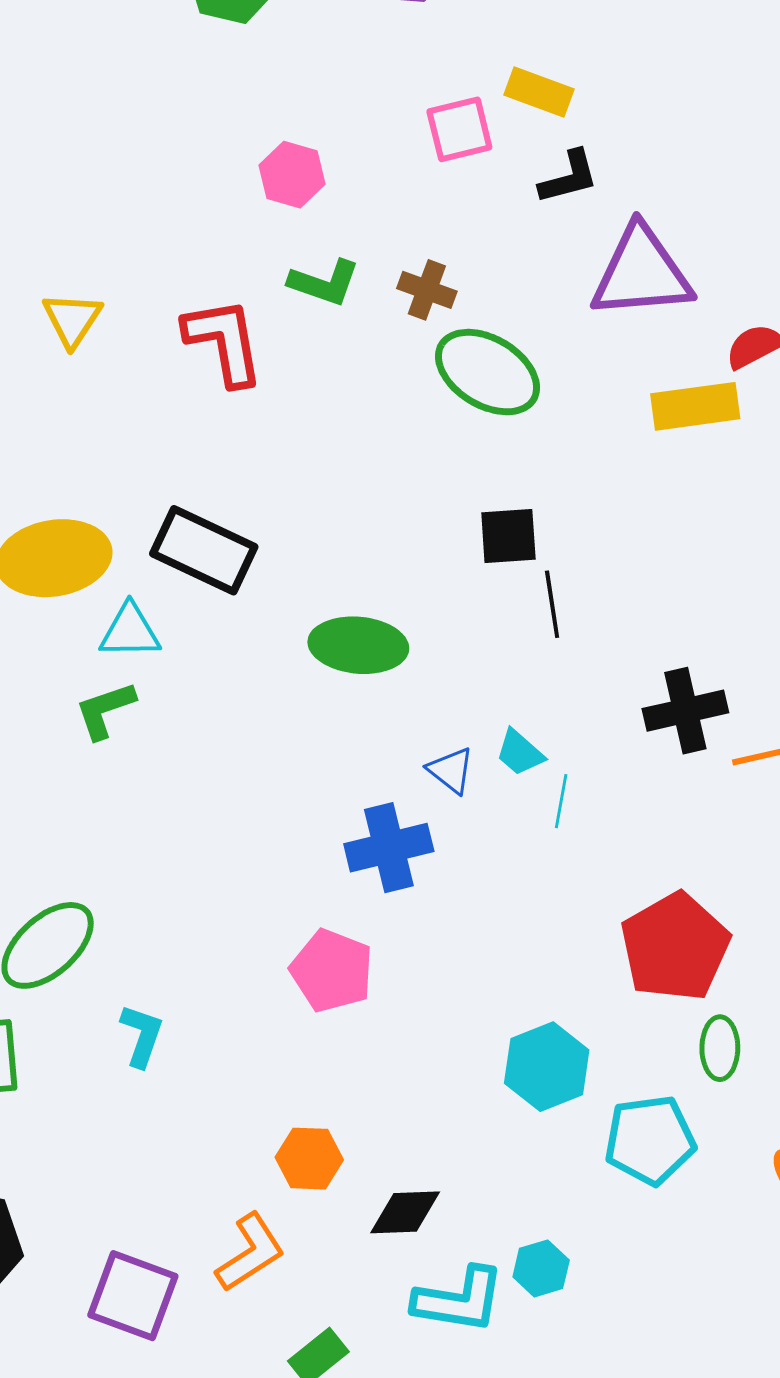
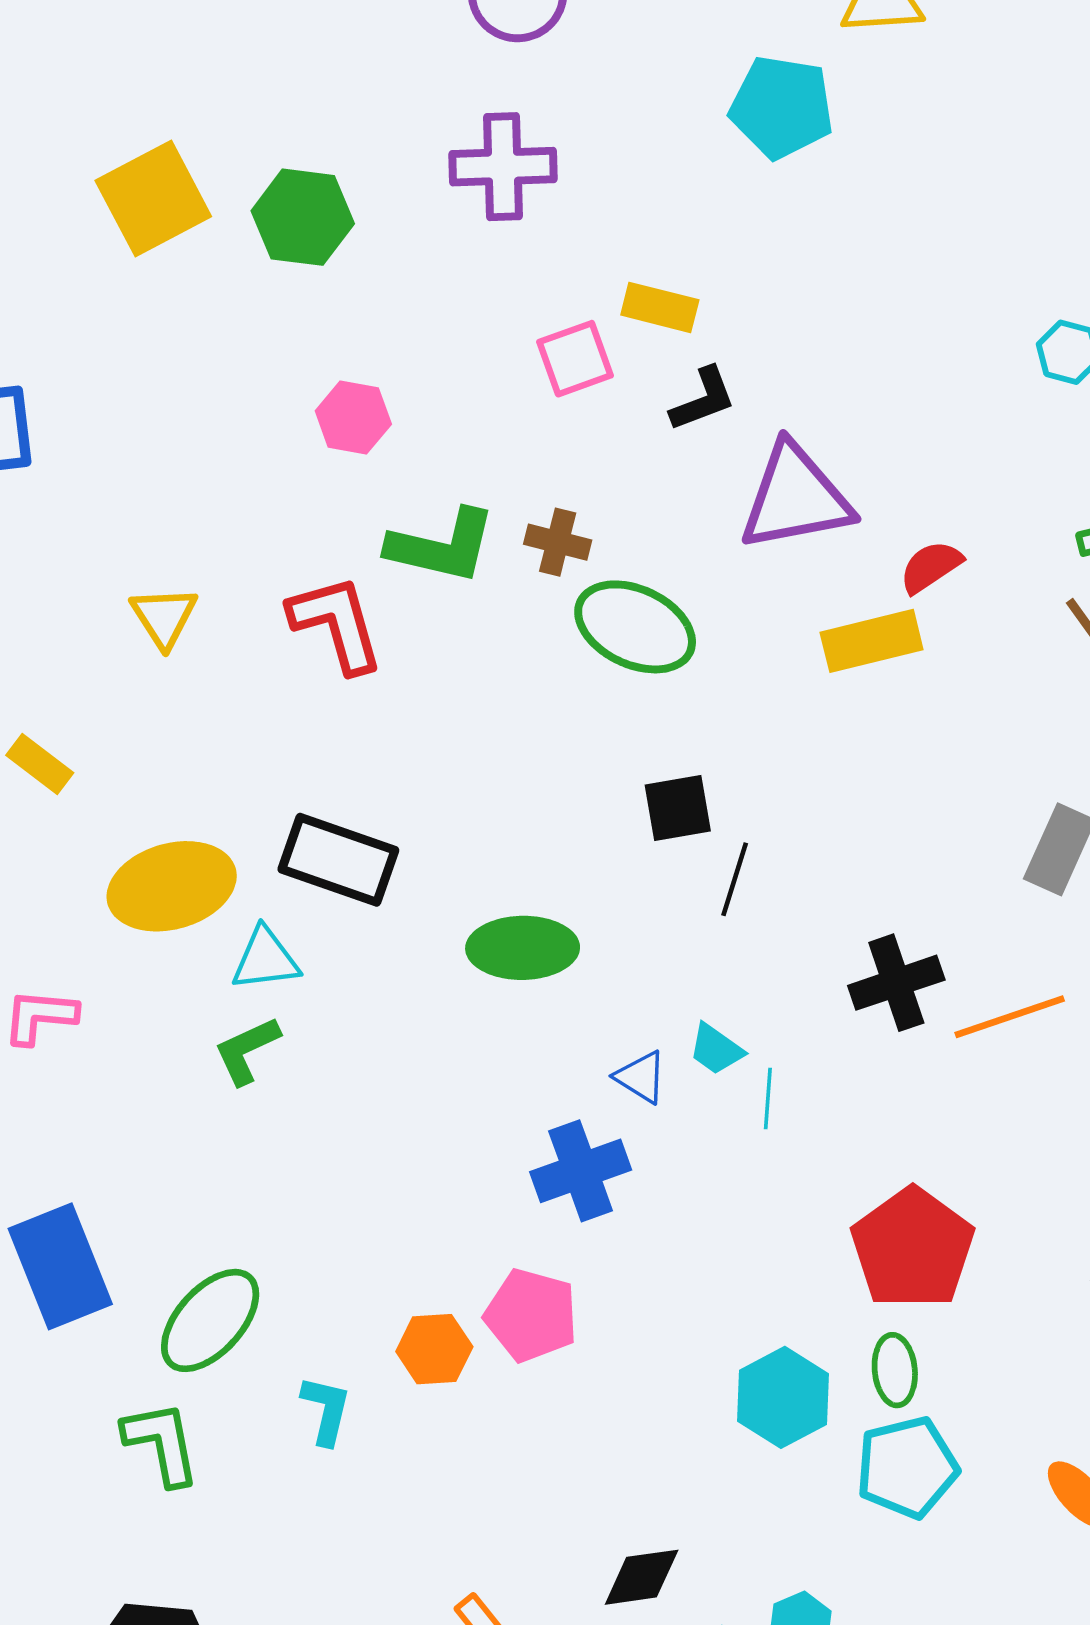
pink hexagon: (292, 175) -> (353, 417), moved
green L-shape: (324, 283) -> (442, 546), size x1.4
black line: (552, 604) -> (735, 879), turned 32
green ellipse: (720, 1048) -> (895, 1370), moved
orange hexagon: (309, 1159) -> (434, 1349), moved

